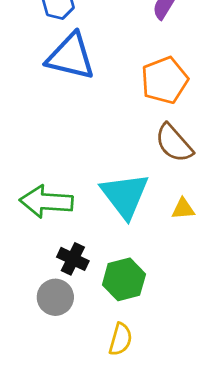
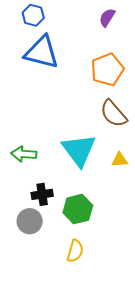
green arrow: (46, 202) -> (24, 154), size x0.7
black cross: (73, 259) -> (42, 194), turned -35

